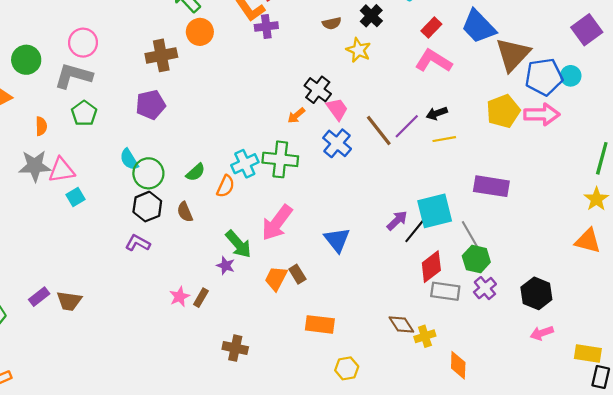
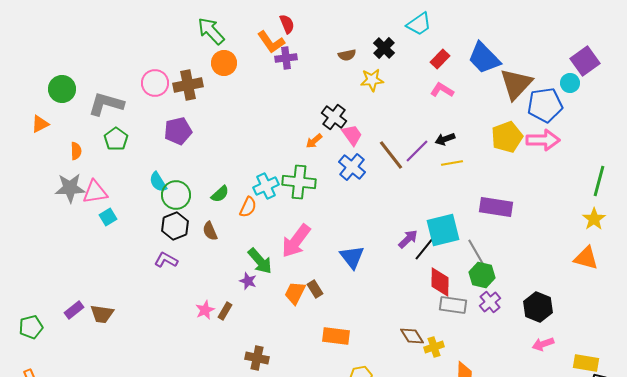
pink circle: (83, 43) -> (155, 83), moved
yellow star: (358, 50) -> (372, 80), turned -30
pink L-shape: (433, 61) -> (442, 90), size x0.7
cyan circle: (571, 76) -> (570, 83), moved
red diamond: (431, 267) -> (440, 282), turned -52

